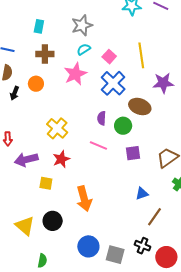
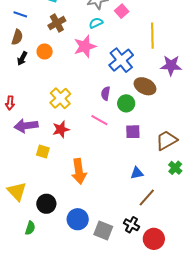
brown cross: (45, 54) -> (57, 23), turned -36
pink square: (109, 57) -> (122, 11), moved
black circle: (53, 221) -> (46, 204), moved

